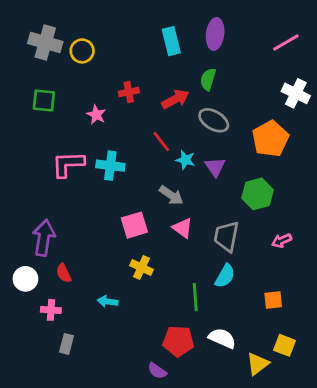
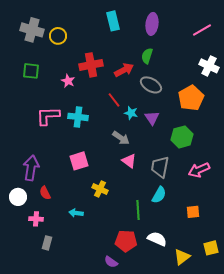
cyan rectangle: (171, 41) -> (113, 21), moved
red cross: (129, 92) -> (91, 65), size x1.6
pink square: (134, 225) -> (79, 161), moved
pink arrow: (282, 241) -> (199, 170), size x1.5
yellow square: (284, 345) -> (211, 248), moved, turned -35

